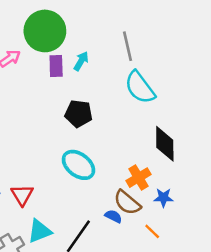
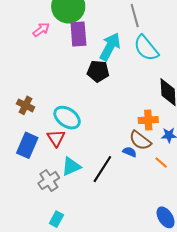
cyan arrow: (81, 61) -> (110, 47), moved, size x1.8
purple rectangle: (56, 66) -> (78, 34), size x1.4
cyan ellipse: (78, 165) -> (67, 118), moved
orange cross: (138, 178) -> (148, 120), turned 30

